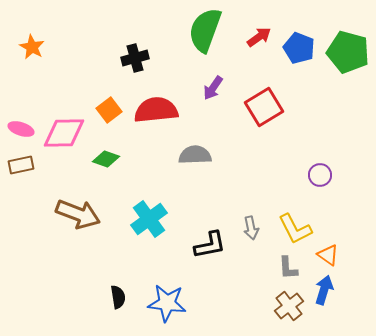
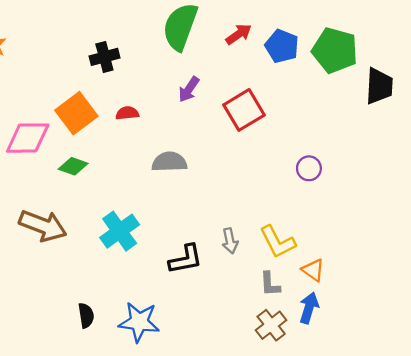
orange square: (109, 110) -> (76, 113), size x1.5
red semicircle: (156, 110) -> (127, 113), size x0.5
purple circle: (320, 175) -> (309, 168), moved

